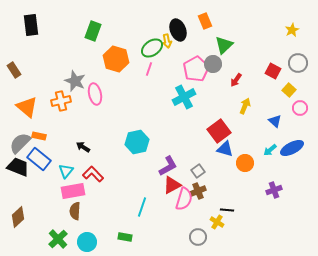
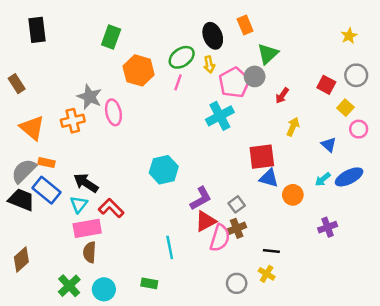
yellow arrow: (167, 41) -> (209, 65), moved
red square: (219, 131) -> (262, 157), turned 30
black arrow: (83, 147) -> (86, 183), moved, size x1.5
cyan line: (142, 207) -> (170, 247), turned -30
yellow cross: (217, 222) -> (267, 274), moved

